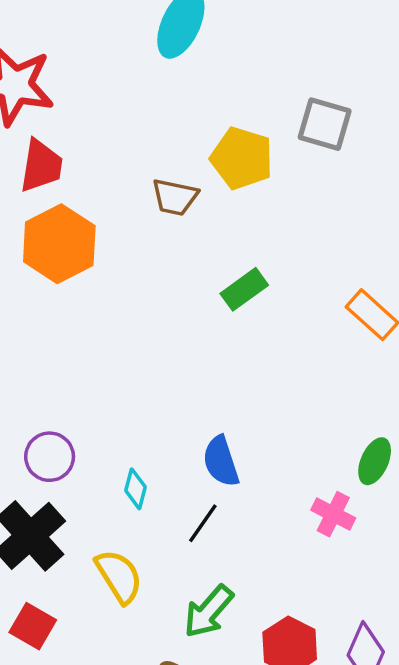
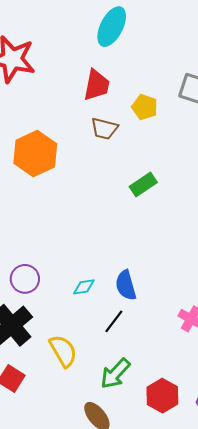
yellow pentagon: (242, 158) -> (145, 107), size x0.7
red trapezoid: (41, 166) -> (97, 85), moved
cyan diamond: (135, 489) -> (84, 287), moved, turned 65

